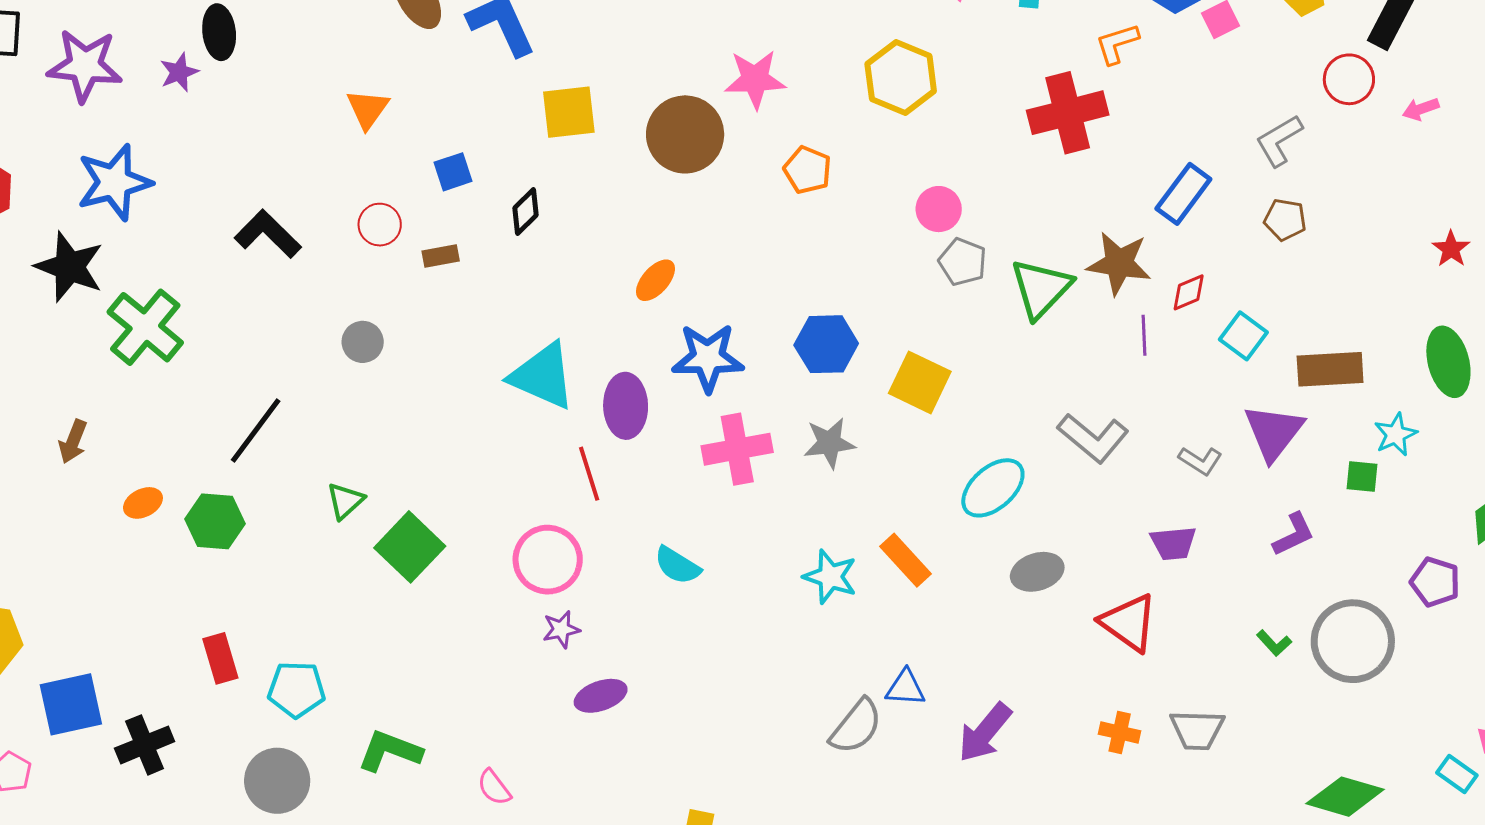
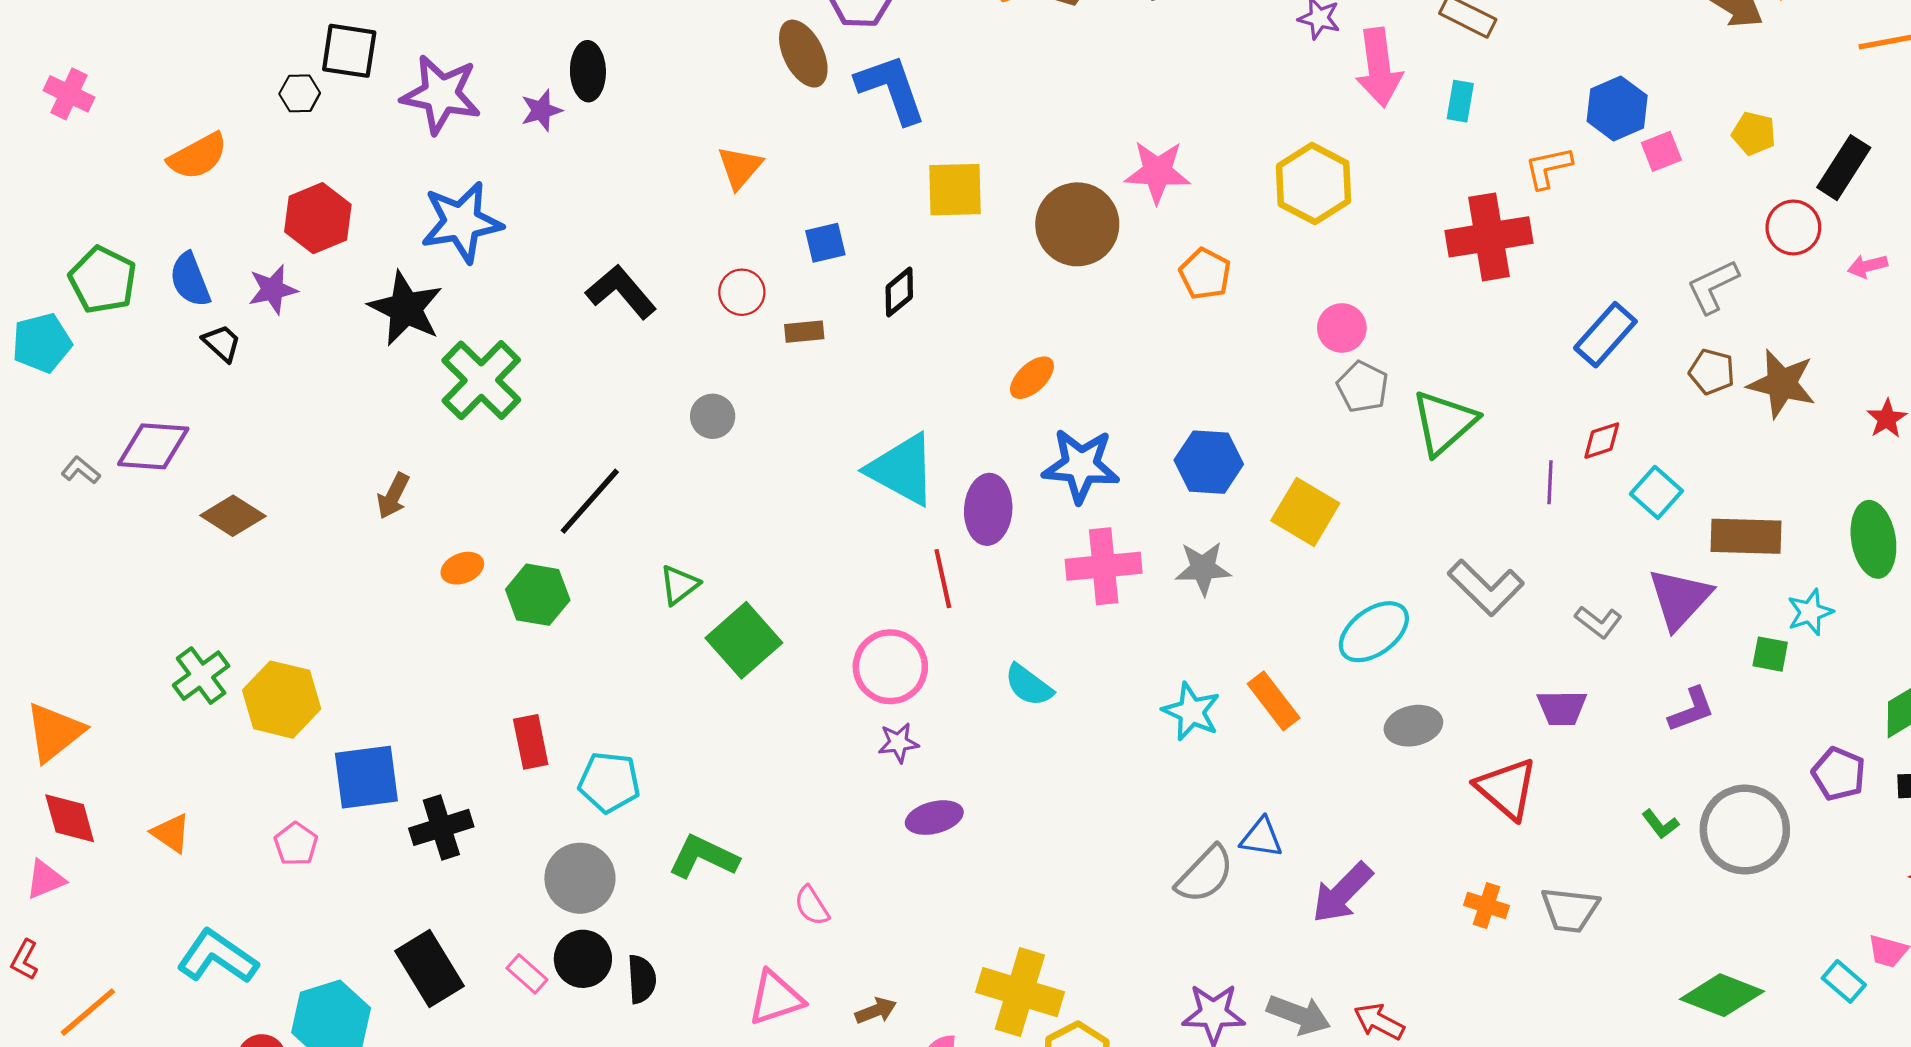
brown star: (1119, 263) -> (1782, 384), moved

